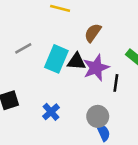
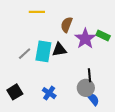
gray line: (23, 48) -> (25, 54), moved
purple star: (96, 68) -> (85, 39), moved
black line: (116, 83) -> (89, 75), moved

